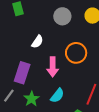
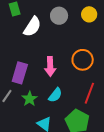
white semicircle: (37, 42) -> (32, 27), moved, size x1.5
orange circle: (76, 53) -> (83, 60), moved

